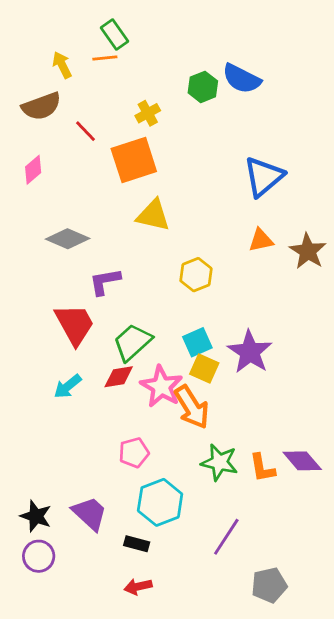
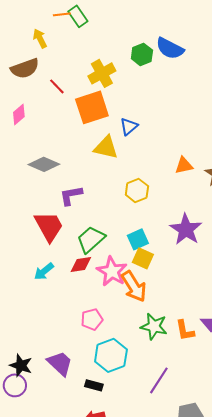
orange line: (105, 58) -> (62, 14), moved
yellow cross: (148, 113) -> (102, 73), size x1.5
blue triangle: (264, 177) -> (129, 126), moved, size x0.6
purple star: (250, 352) -> (186, 229), moved
purple circle: (39, 556) -> (15, 385), moved

